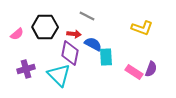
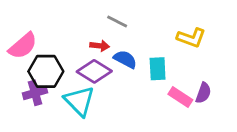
black hexagon: (45, 27) -> (46, 71), moved
pink semicircle: (17, 34) -> (23, 46), size x1.6
purple diamond: (70, 53) -> (94, 71), turned -70
cyan rectangle: (106, 57) -> (158, 69), moved

